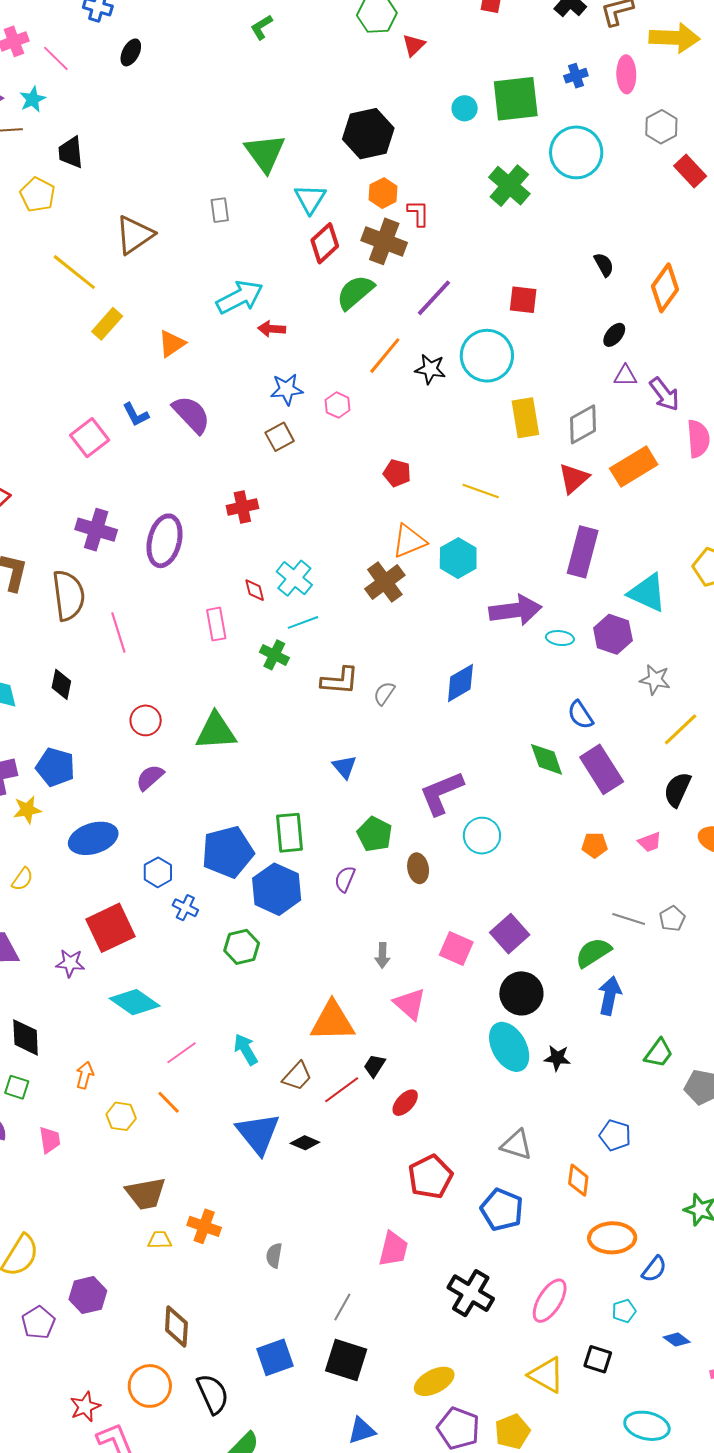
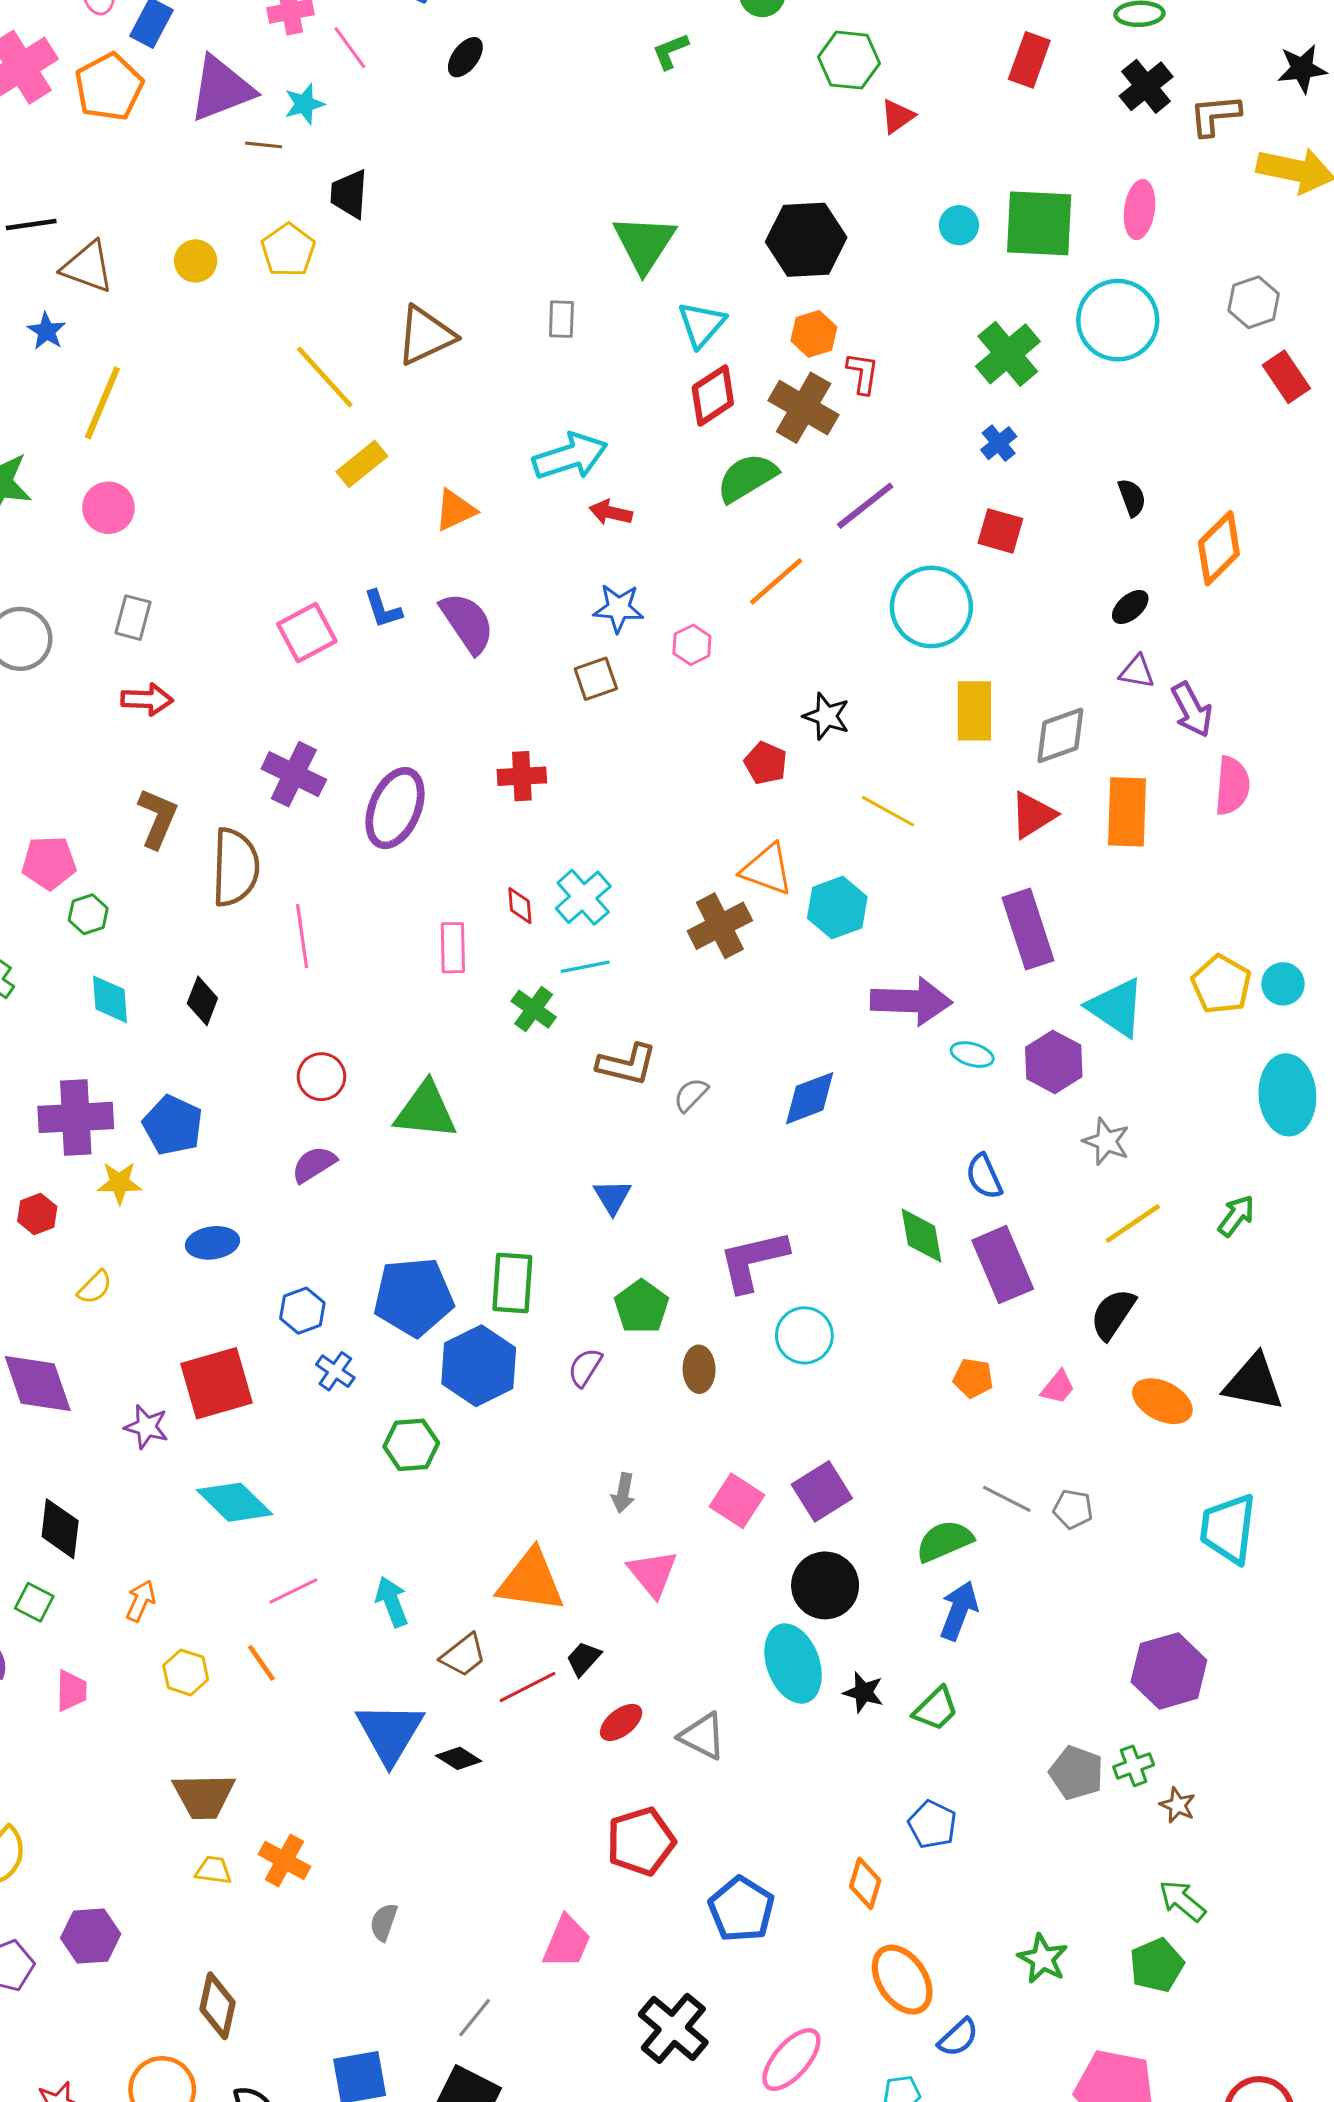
pink ellipse: (626, 74) -> (1140, 210), moved
blue cross: (576, 76) -> (999, 443), moved, turned -30
black star: (430, 369) -> (826, 716), moved
orange rectangle: (634, 466) -> (1127, 812), turned -66
orange triangle: (409, 541) -> (767, 869), turned 33
purple rectangle: (583, 552) -> (1028, 929), turned -42
blue ellipse: (93, 838) -> (212, 1243), size x0.7
pink trapezoid: (650, 842) -> (1058, 1387), turned -40
gray pentagon: (672, 919) -> (1073, 1509), turned 30
green trapezoid: (659, 1053) -> (936, 1709), moved
gray triangle: (517, 1145) -> (703, 1736), moved
orange ellipse: (612, 1238) -> (902, 1980), turned 48

